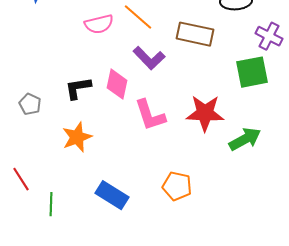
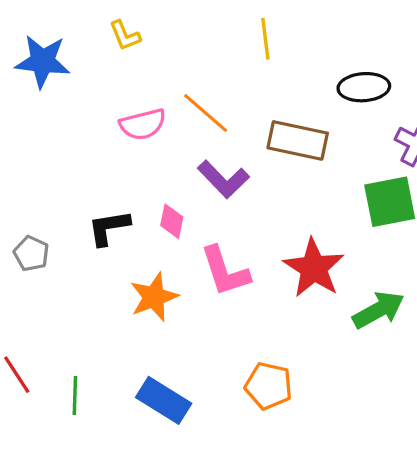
pink diamond: (117, 84) -> (172, 221), size x0.7
red star: (205, 113) -> (314, 268), turned 30
orange star: (77, 137) -> (154, 297), moved
green line: (51, 204) -> (75, 396), moved

